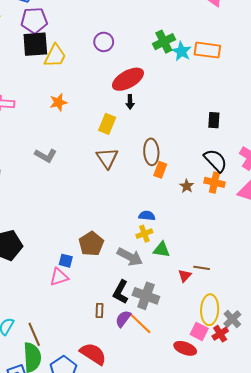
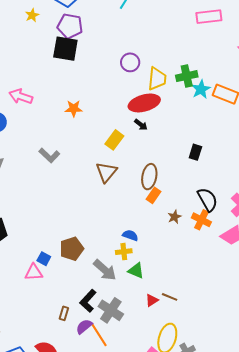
yellow trapezoid: (55, 56) -> (157, 79), moved, turned -35
black arrow: (130, 102) -> (141, 125), turned -64
black rectangle: (214, 120) -> (195, 152), moved

